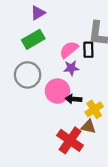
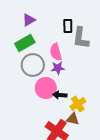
pink semicircle: (69, 50) -> (56, 52), turned -66
black rectangle: (88, 50) -> (68, 26), moved
gray circle: (28, 75) -> (33, 65), moved

